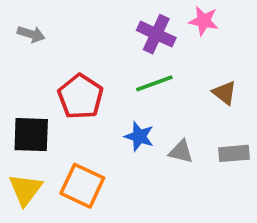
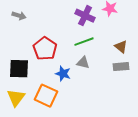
blue star: (139, 136) -> (63, 74), moved
gray triangle: (181, 152) -> (83, 63), moved
gray rectangle: (234, 153) -> (121, 67), moved

